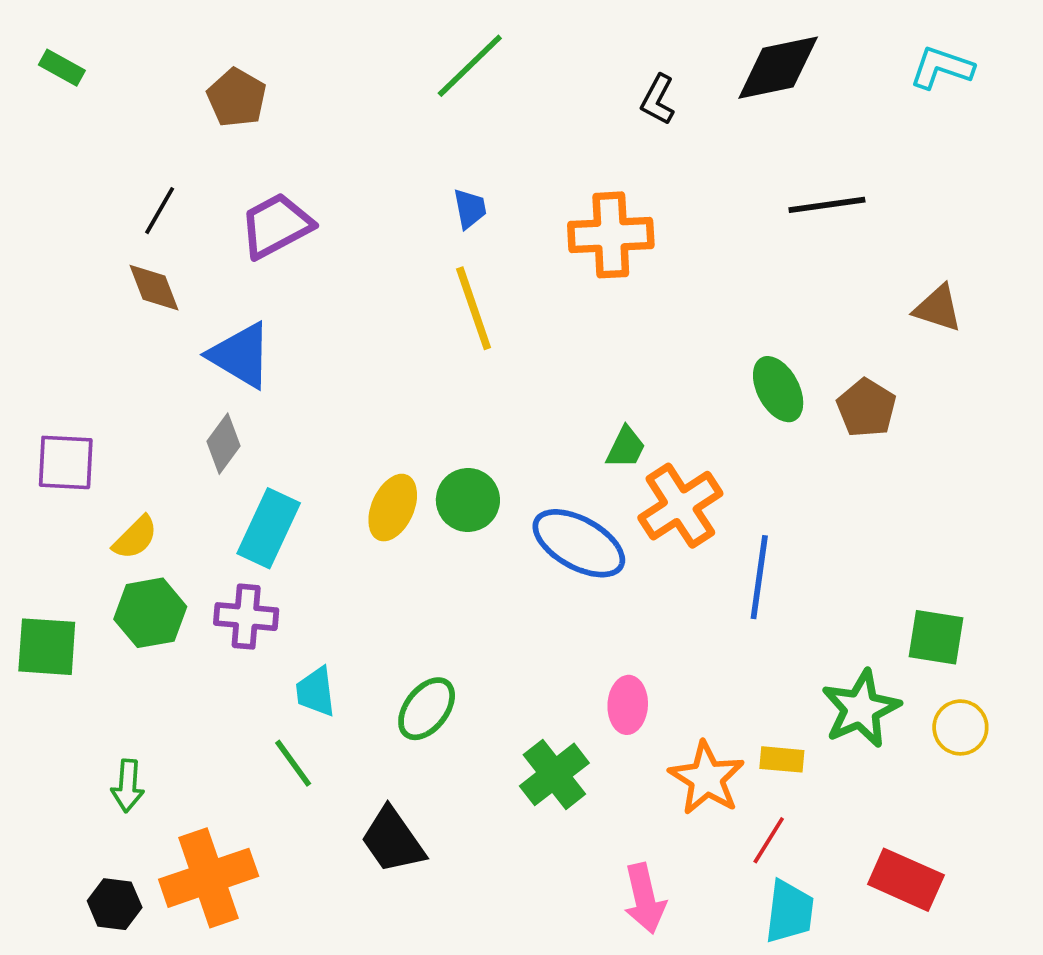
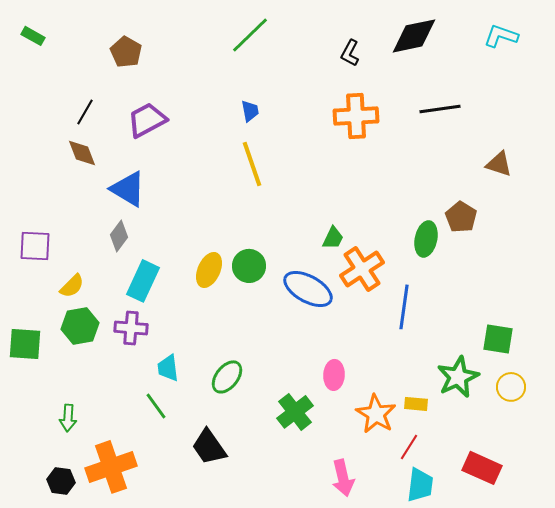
orange cross: (611, 235) -> (356, 116), moved
green ellipse: (778, 389) -> (426, 239), moved, turned 40

